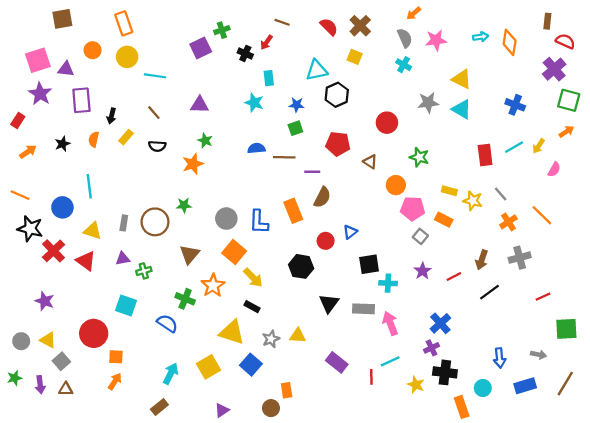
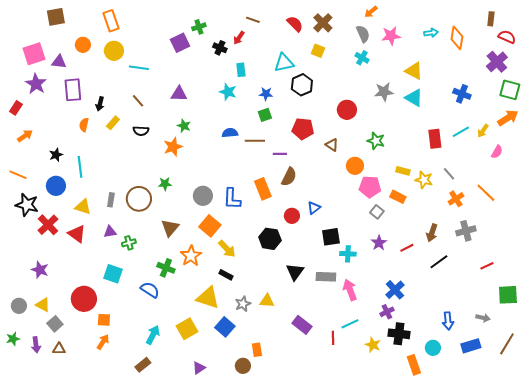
orange arrow: (566, 132) -> (508, 118), size x1.5
black star: (62, 144) -> (56, 155), moved

